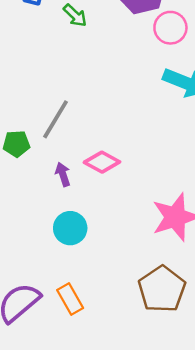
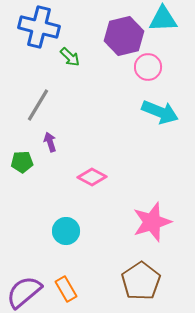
gray line: (56, 119) -> (38, 105), moved
purple arrow: (63, 174) -> (50, 142), moved

